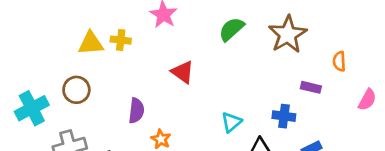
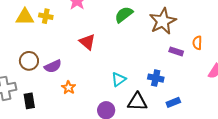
purple rectangle: (311, 87) -> (176, 51), moved
brown circle: (76, 90) -> (29, 61), moved
purple semicircle: (136, 111) -> (53, 66), turned 54

